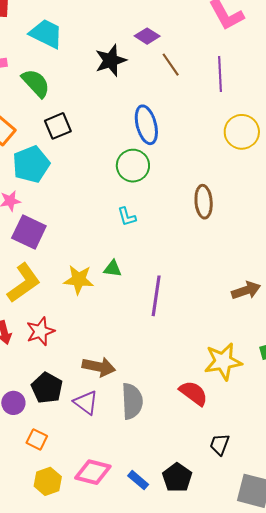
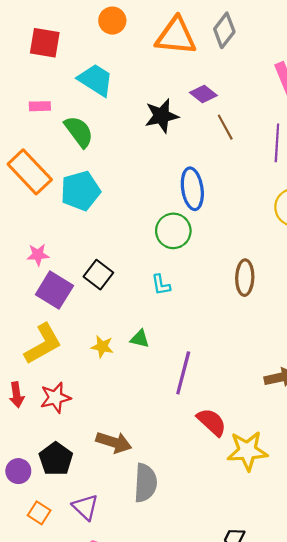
black square: (58, 126) -> (98, 275), moved, turned -36
cyan pentagon: (31, 164) -> (80, 191), moved
yellow star: (79, 280) -> (102, 347), size x0.7
red semicircle: (194, 393) -> (212, 422), moved
purple triangle: (86, 403) -> (85, 507), moved

